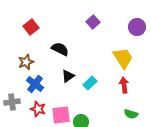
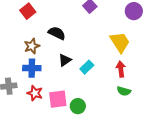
brown star: (26, 62) -> (32, 46), moved
blue cross: (35, 84) -> (32, 68), turned -36
green semicircle: (131, 114) -> (124, 91), moved

